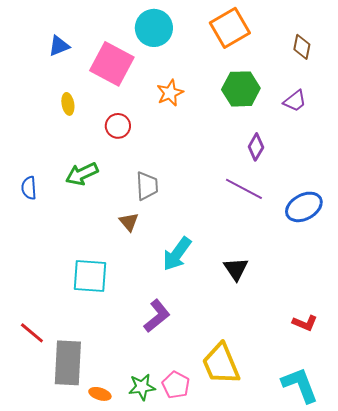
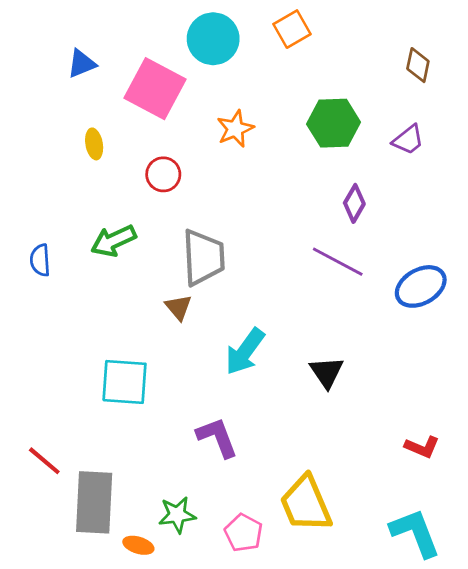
orange square: (230, 28) -> (292, 29), moved, size x0.7
gray trapezoid: (147, 186) -> (203, 257), size x1.4
purple L-shape: (157, 316) -> (217, 437), turned -72
green star: (142, 387) -> (177, 515), moved

